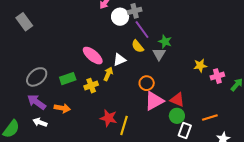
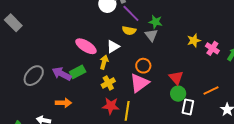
yellow semicircle: (138, 46) -> (129, 31), turned -32
pink cross: (217, 76) -> (212, 48), turned -32
green rectangle: (68, 79) -> (78, 72), moved
yellow cross: (91, 86) -> (108, 83), moved
red triangle: (177, 100) -> (176, 78), turned 35
pink triangle: (154, 101) -> (139, 83), moved
purple arrow: (37, 102) -> (62, 74), moved

